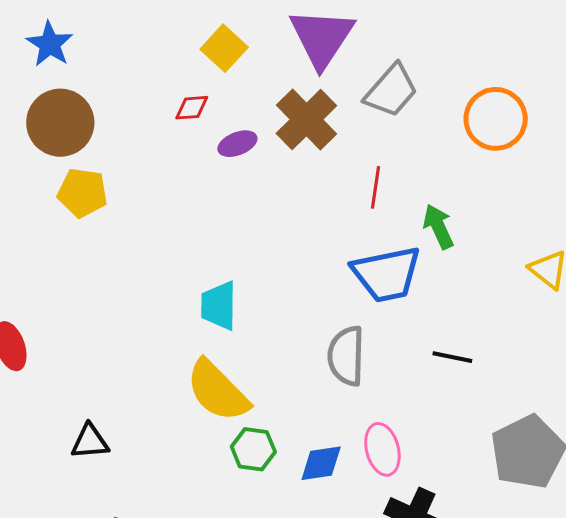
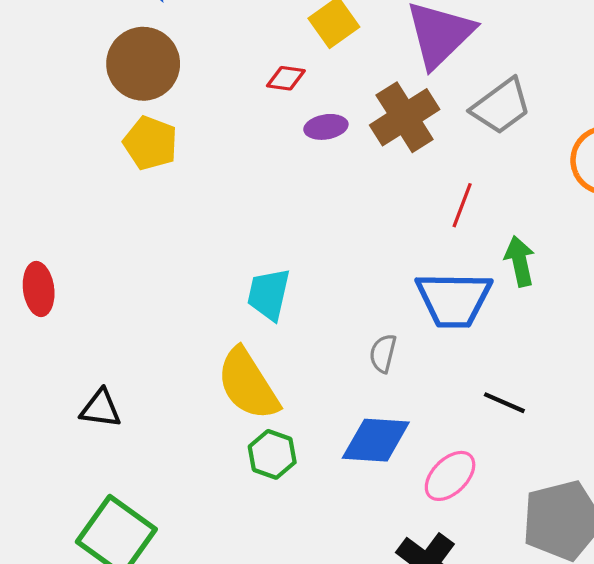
gray semicircle: (346, 356) -> (383, 353), moved, size x0.6
pink ellipse: (382, 449) -> (450, 476), moved, turned 48
blue diamond: (321, 463) -> (376, 440), moved, size x1.4

